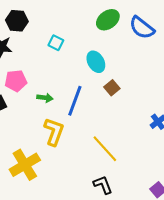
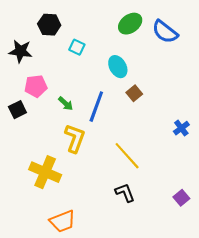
black hexagon: (17, 21) -> (49, 25), moved
green arrow: (45, 98) -> (66, 103), turned 35
yellow cross: (25, 165) -> (45, 172), turned -36

